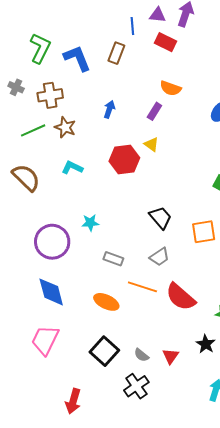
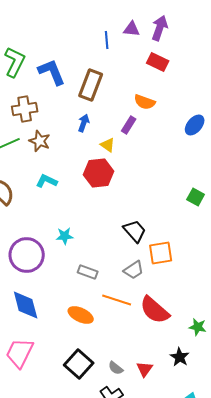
red rectangle: (165, 42) -> (158, 62), moved
brown rectangle: (116, 53) -> (91, 85), moved, size x1.4
yellow triangle: (151, 144) -> (108, 145), moved
orange square: (204, 232) -> (161, 253), moved

